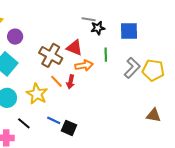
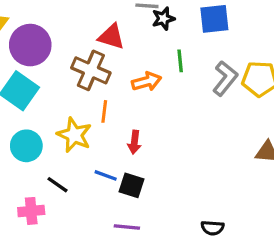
purple circle: (15, 37) -> (30, 45), size x1.6
red triangle: (74, 48) -> (111, 37), moved
orange line: (57, 81) -> (104, 111), turned 56
red arrow: (71, 82) -> (134, 142), moved

